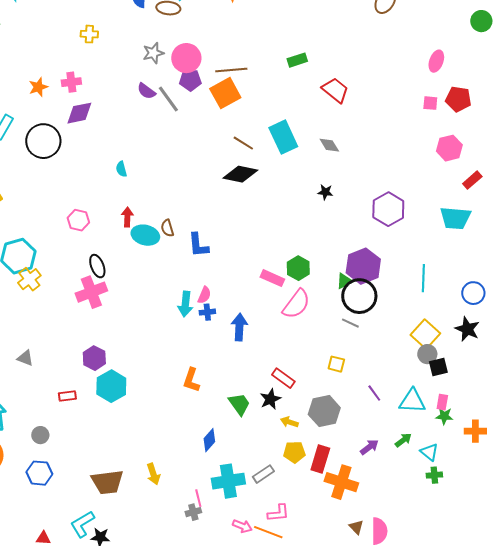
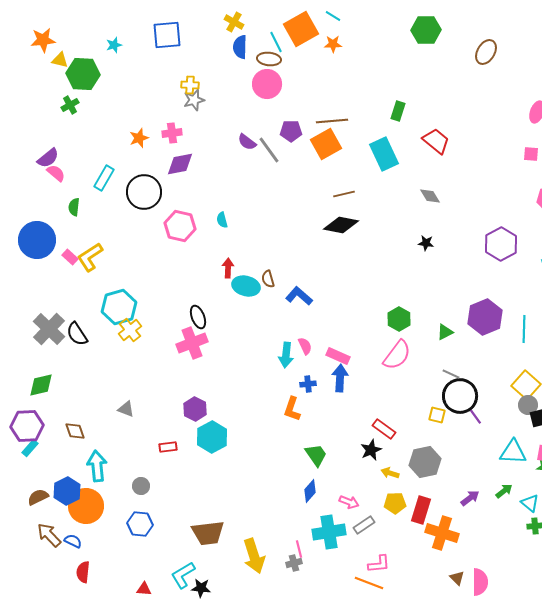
gray star: (153, 53) -> (194, 100), moved
pink circle: (186, 58) -> (267, 84), moved
green rectangle: (297, 60) -> (398, 111), turned -54
cyan rectangle: (283, 137) -> (384, 154), moved
brown line: (243, 143) -> (344, 194), turned -45
purple hexagon: (388, 209) -> (501, 244), moved
pink hexagon: (78, 220) -> (180, 226), moved, size x1.4
blue L-shape: (198, 245) -> (299, 296), turned 136
purple hexagon: (363, 266) -> (485, 317), moved
pink rectangle: (272, 278) -> (338, 356), moved
pink semicircle: (204, 295) -> (305, 346), turned -48
black circle: (359, 296) -> (460, 396), moved
blue cross: (207, 312) -> (308, 384), moved
orange L-shape: (191, 380) -> (292, 409), moved
purple line: (374, 393) -> (475, 416), moved
green trapezoid: (239, 404) -> (316, 455), moved
yellow arrow: (153, 474) -> (254, 556), moved, size x1.6
pink arrow: (242, 526) -> (349, 502), moved

